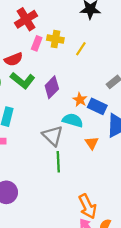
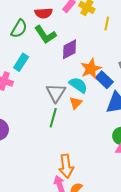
yellow line: (81, 49) -> (107, 24), turned -40
orange star: (80, 100) -> (91, 69), size x1.5
orange triangle: (92, 143) -> (76, 103), moved

